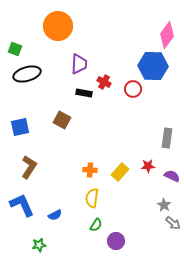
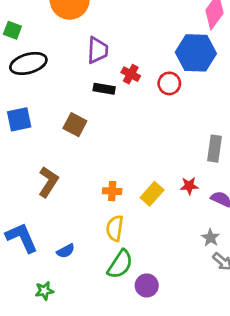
blue square: (20, 127) -> (19, 119), moved
brown L-shape: (29, 167) -> (48, 182), moved
green semicircle: (96, 225) -> (120, 264), size x1.6

